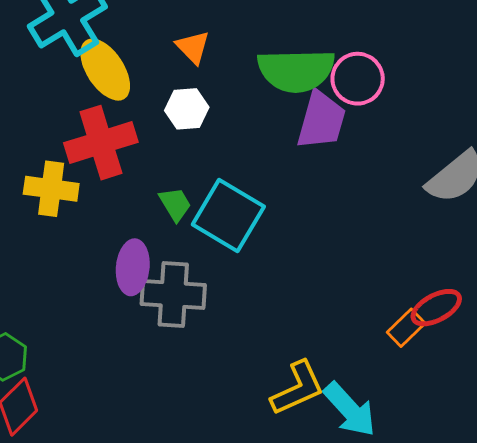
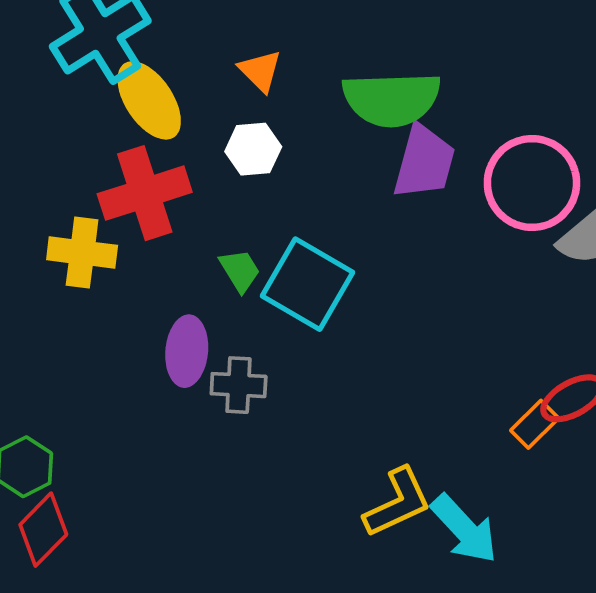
pink circle: (358, 79) -> (532, 183), moved, size x1.4
gray cross: (173, 294) -> (239, 385), size x0.7

